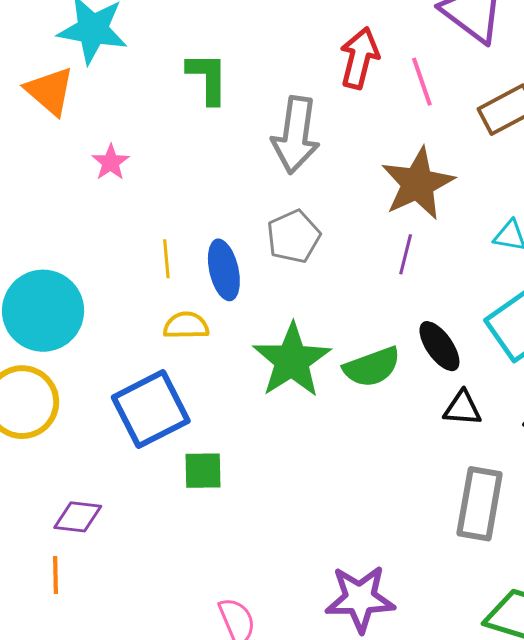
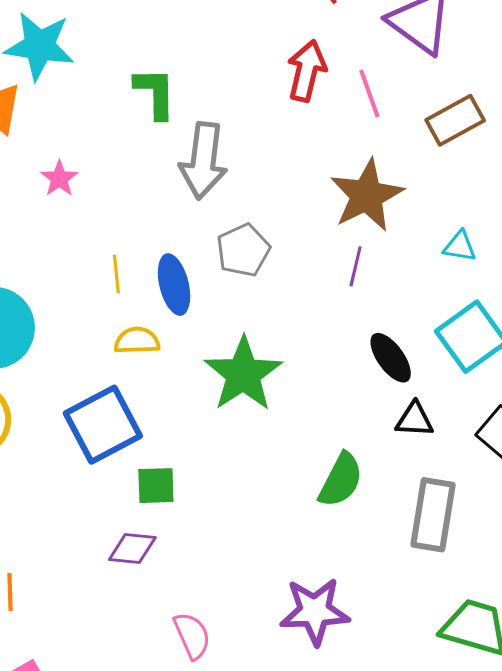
gray arrow: (296, 135) -> (203, 161), moved
green semicircle: (372, 367) -> (341, 480), moved, turned -42
purple diamond: (78, 517) -> (132, 548), moved

